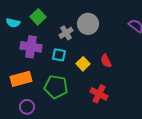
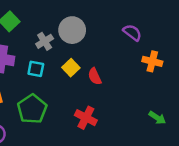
yellow square: (83, 64) -> (71, 68), moved
green pentagon: (56, 87) -> (32, 109), turned 30

